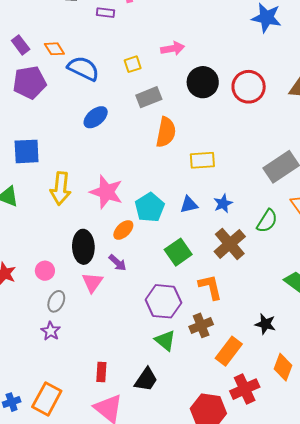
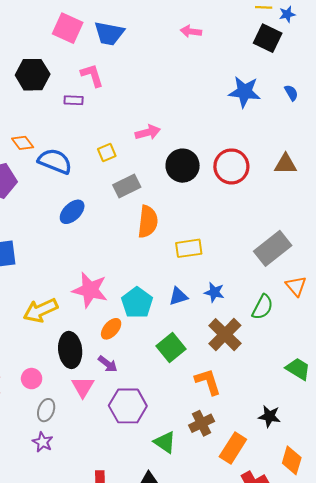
yellow arrow: (61, 188) -> (40, 310), moved, turned 64
blue star: (223, 204) -> (214, 292), turned -30
purple hexagon: (163, 301) -> (128, 406), moved

